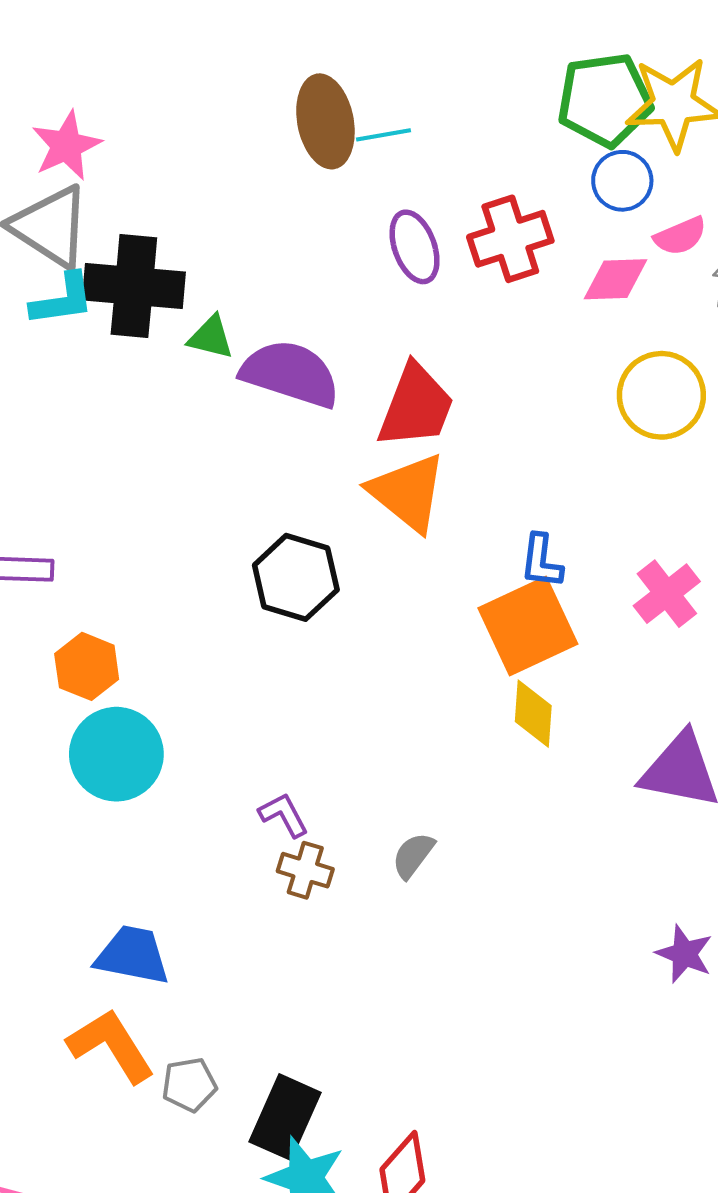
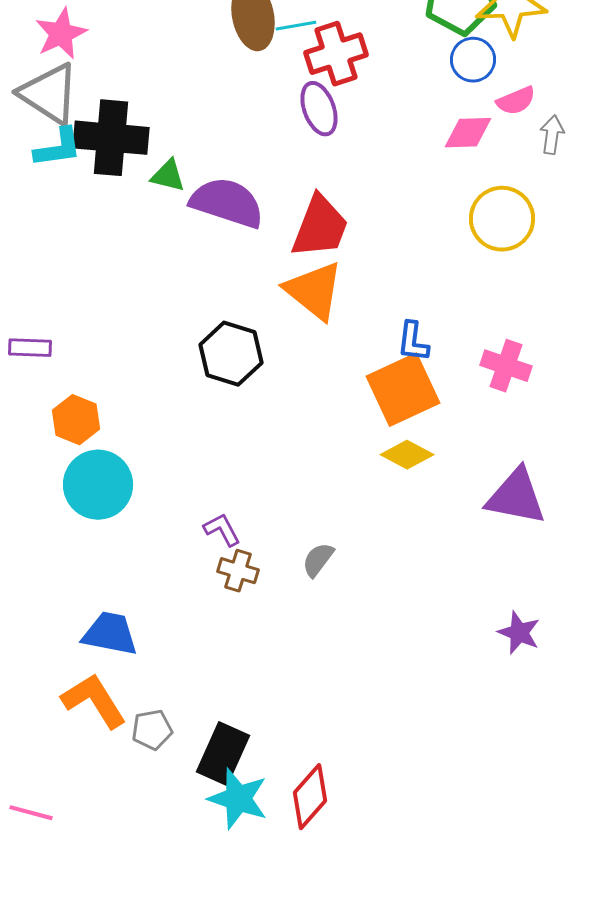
red cross: (510, 239) -> (336, 54), moved
pink cross: (667, 594) -> (506, 366), turned -33
yellow diamond: (533, 714) -> (407, 455), turned -66

